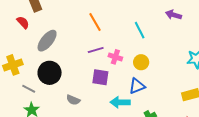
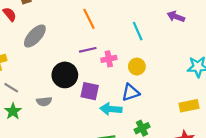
pink cross: (115, 57) -> (109, 59), turned -32
black circle: (50, 73) -> (65, 75), moved
purple square: (100, 77) -> (90, 91), moved
gray semicircle: (73, 100) -> (44, 101), moved, turned -32

